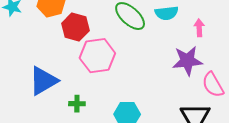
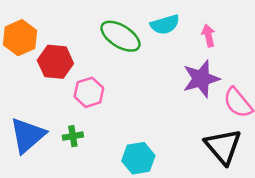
pink hexagon: (97, 56) -> (89, 92), size x0.7
green cross: (77, 104) -> (73, 136), moved

